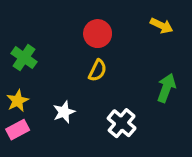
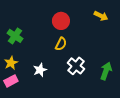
green arrow: (166, 88) -> (106, 71), moved
white cross: (122, 123) -> (76, 66), moved

